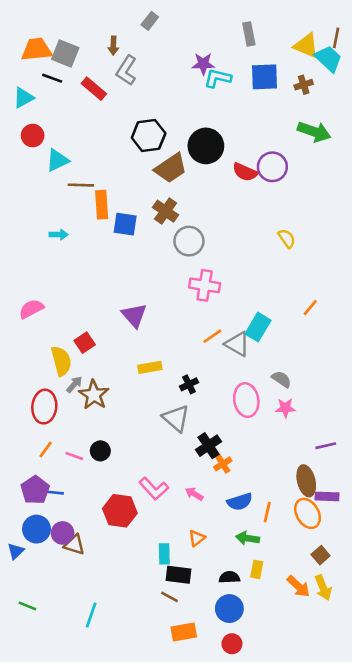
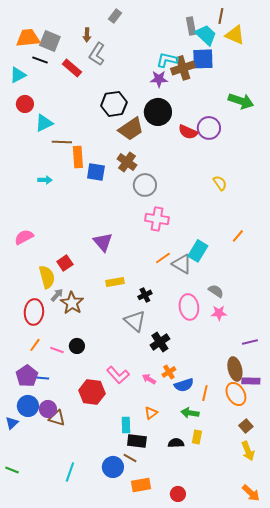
brown line: (336, 38) -> (221, 16), moved
cyan trapezoid: (328, 59) -> (206, 35), moved
purple star: (203, 64) -> (159, 79), moved
brown cross: (304, 85) -> (183, 68), moved, size x1.6
orange cross: (223, 464) -> (169, 372), moved
orange arrow: (298, 586) -> (251, 493), moved
green line: (27, 606) -> (12, 470), moved
blue circle: (229, 609) -> (113, 467), moved

